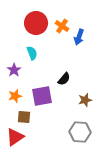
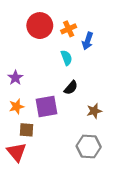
orange cross: (62, 26) -> (69, 29), turned 32
cyan semicircle: (32, 53) -> (66, 58), moved
red triangle: (15, 137) -> (16, 152), turned -36

